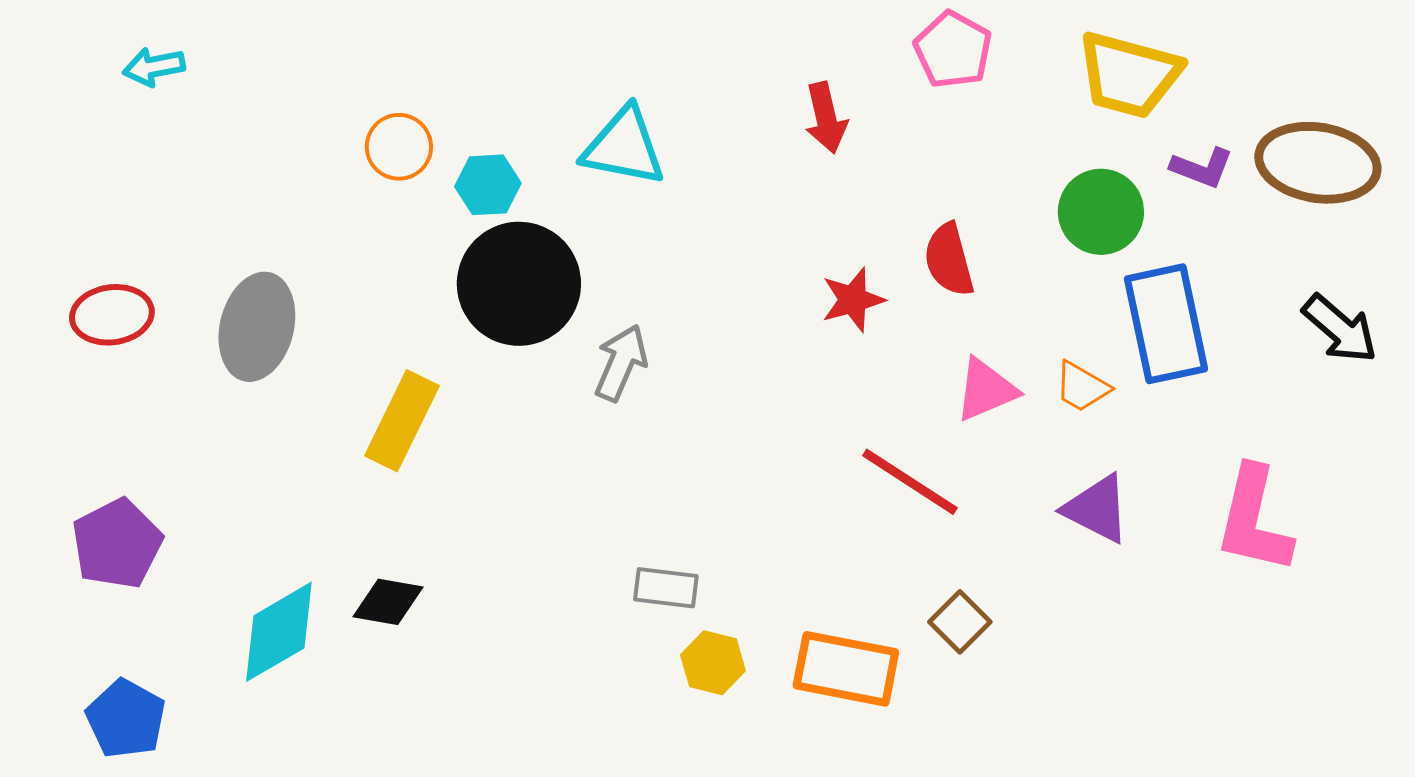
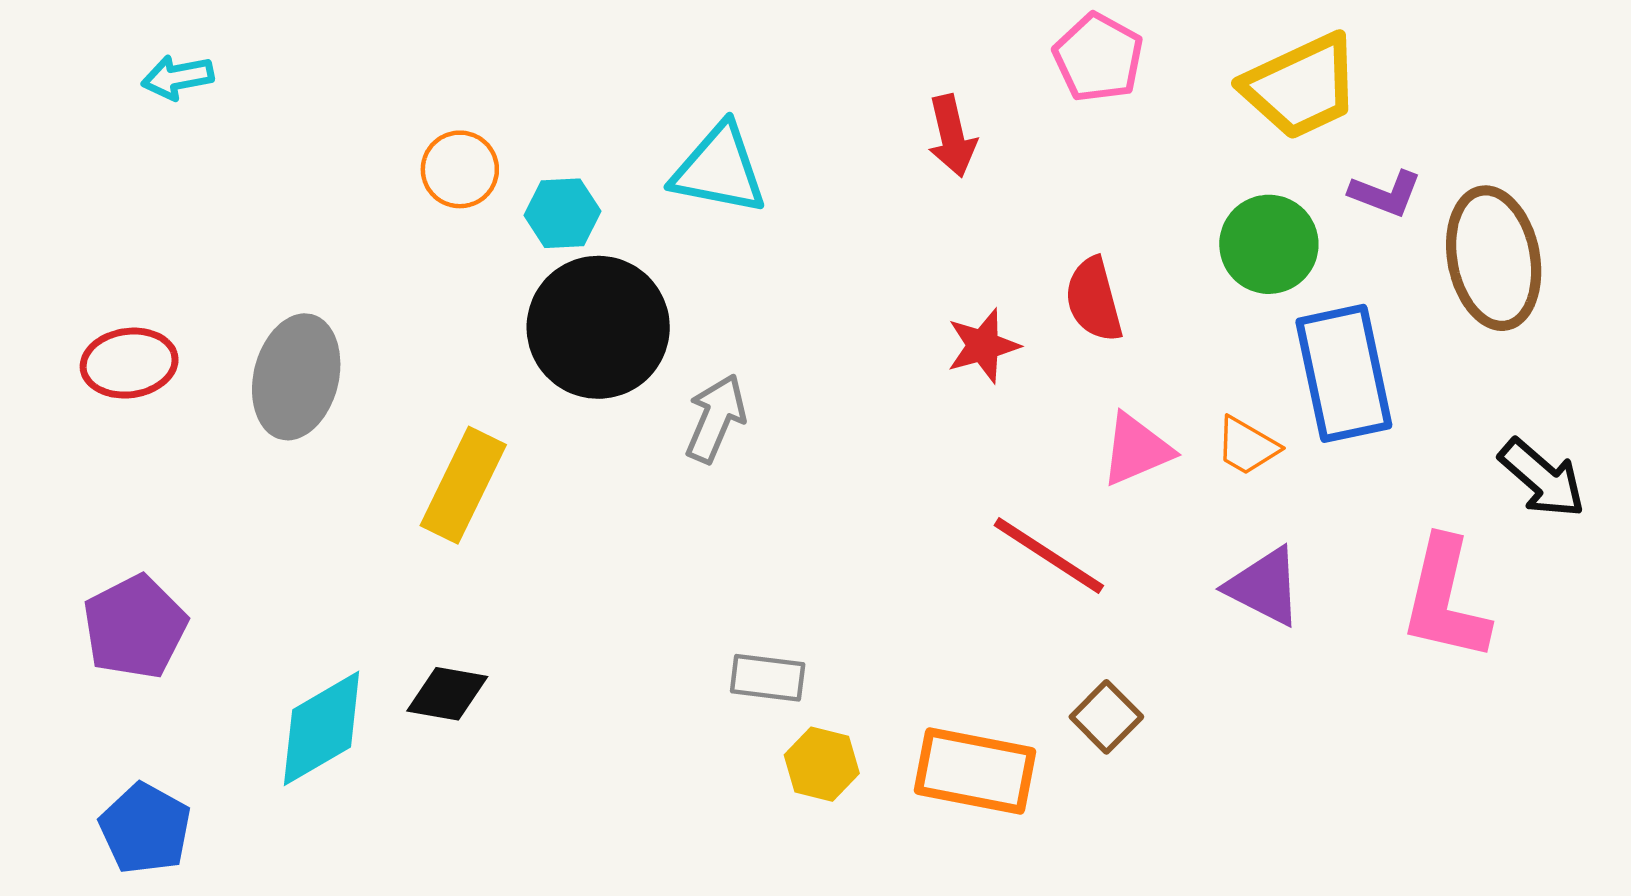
yellow trapezoid: (1129, 75) -> (1301, 86), turned -40
brown ellipse: (1318, 163) -> (1494, 258), moved, turned 70
black arrow: (1340, 329) -> (1542, 478), moved

